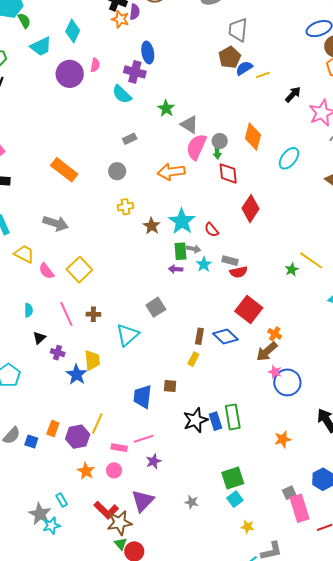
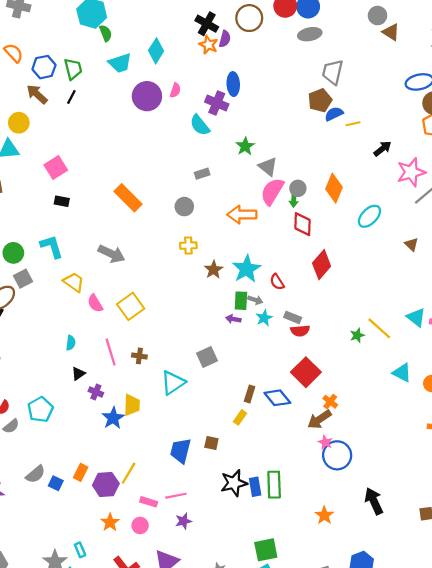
orange star: (283, 439) -> (324, 515), turned -30

